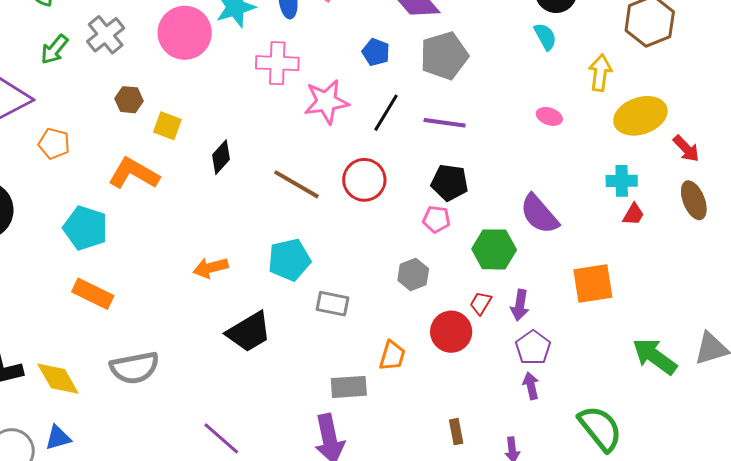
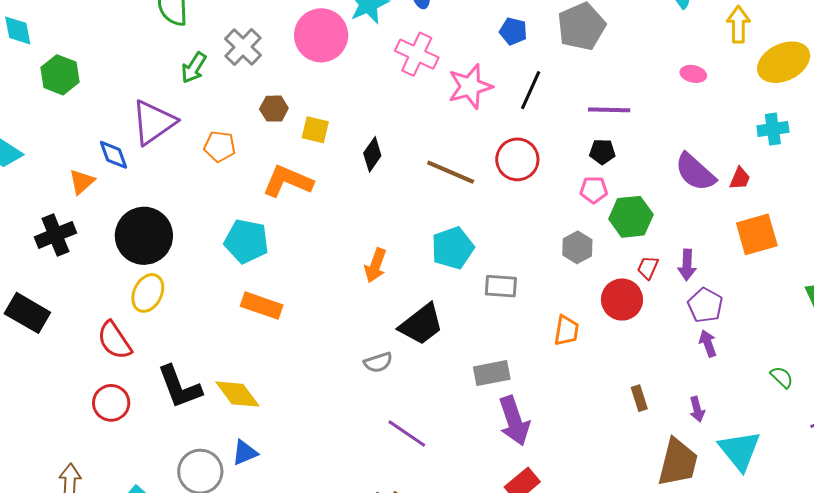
pink cross: (277, 63) -> (417, 54), turned 30
purple line: (445, 123) -> (609, 110), moved
orange pentagon: (54, 144) -> (220, 146), moved
black pentagon: (450, 183) -> (602, 152), size x0.7
red trapezoid: (633, 214) -> (740, 178), moved
green hexagon: (494, 249) -> (631, 217), moved
orange arrow: (211, 268) -> (375, 265), turned -48
gray semicircle: (135, 368) -> (378, 362), moved, size x0.6
gray rectangle: (349, 387) -> (492, 373), moved
green semicircle: (600, 428) -> (782, 377), size x0.5

